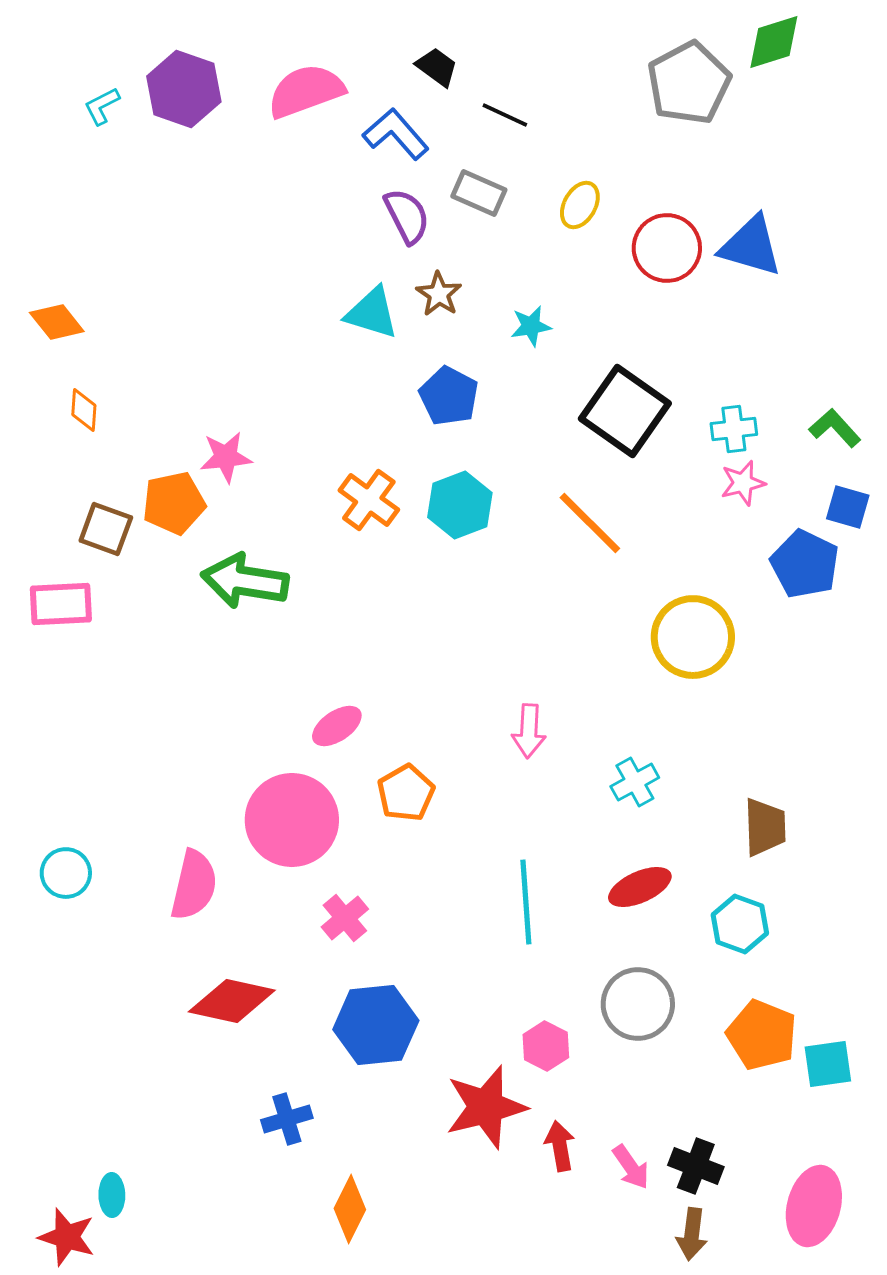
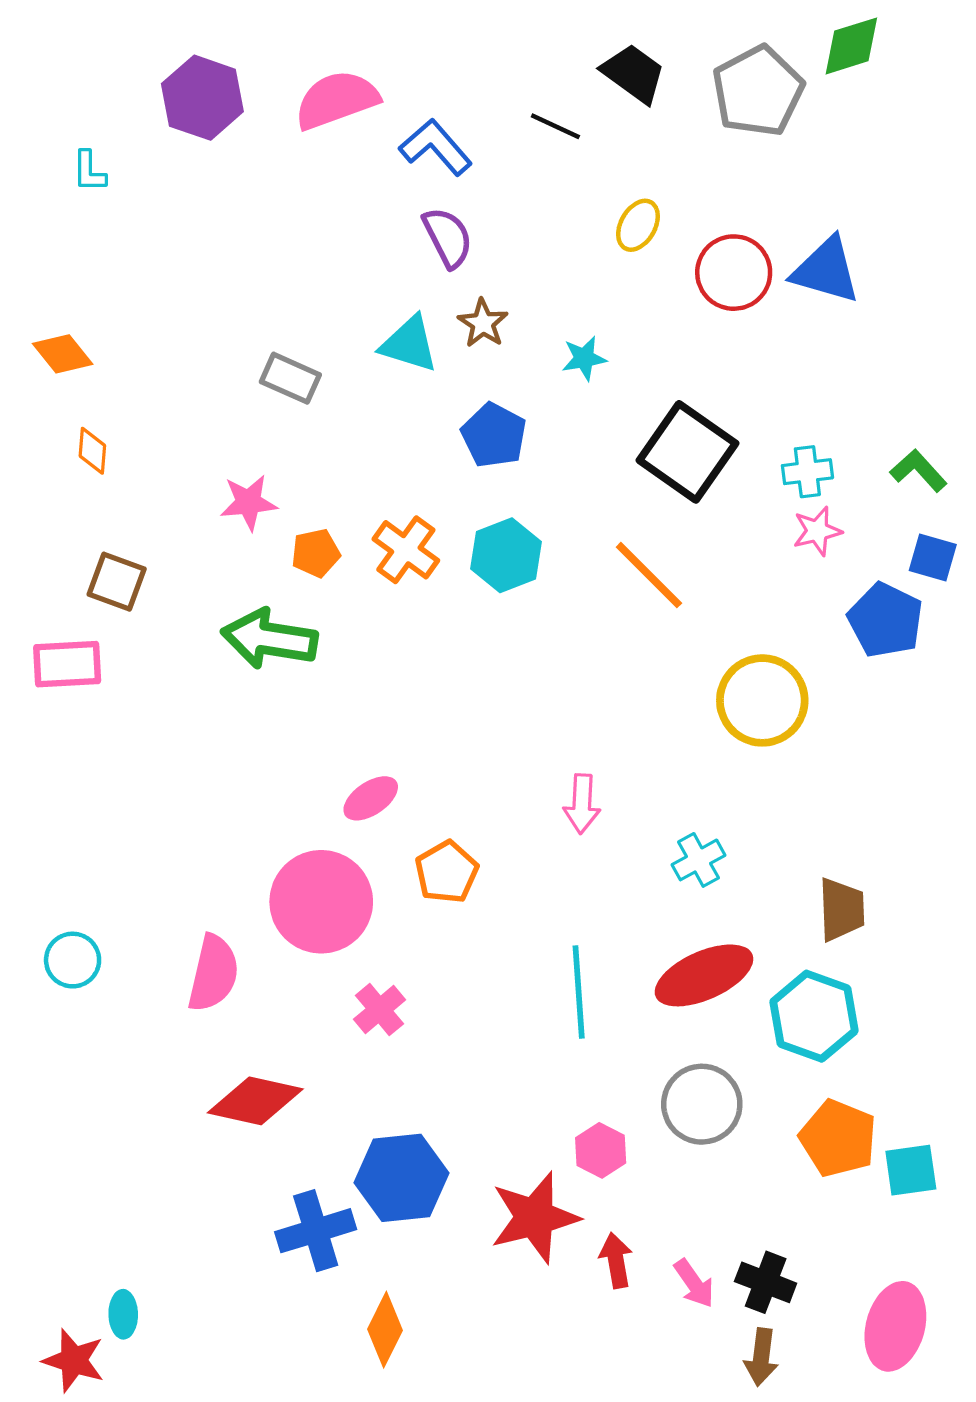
black trapezoid: (437, 67) -> (634, 73), moved, size x1.4
cyan L-shape: (102, 106) -> (89, 171), moved, turned -63
gray rectangle: (479, 193) -> (290, 378), moved
orange pentagon: (174, 503) -> (316, 553), moved, size x0.7
red ellipse: (640, 887) -> (704, 975), size x1.4
cyan hexagon: (740, 924) -> (814, 1016), size x1.4
blue hexagon: (376, 1025) -> (401, 1178), moved
blue cross: (287, 1119) -> (316, 1231), size x1.4

